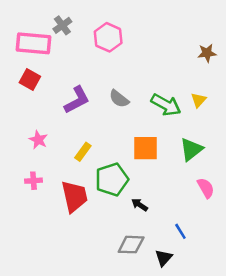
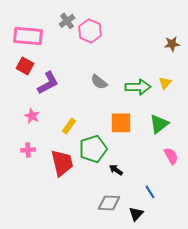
gray cross: (62, 25) -> (67, 21), moved
purple L-shape: (77, 100) -> (48, 83), moved
green arrow: (166, 105) -> (138, 87), turned -30

